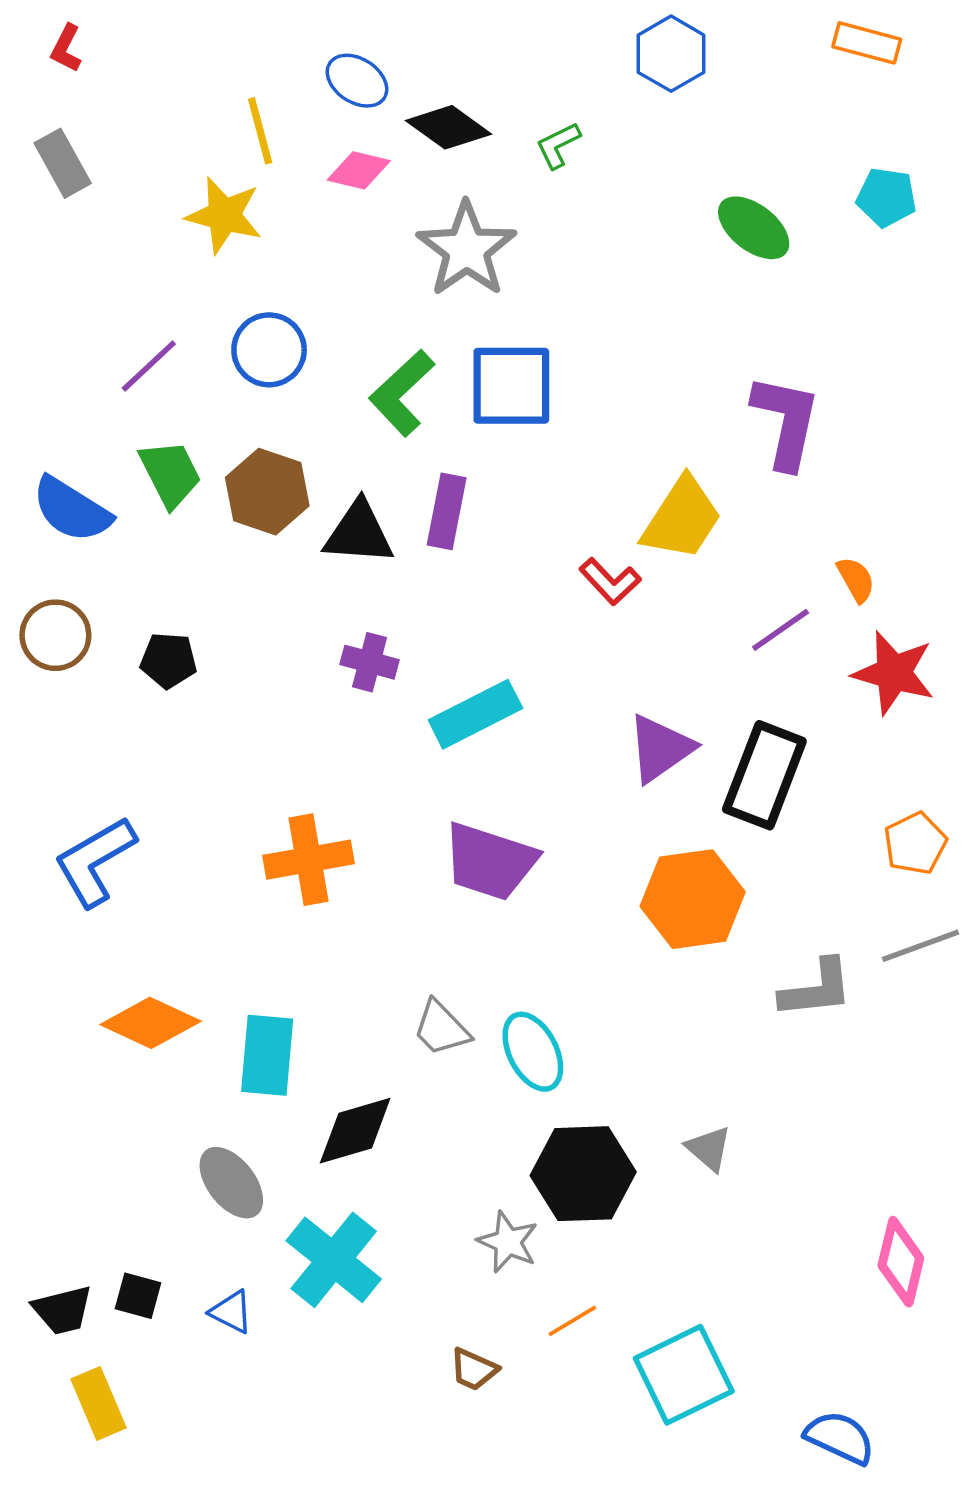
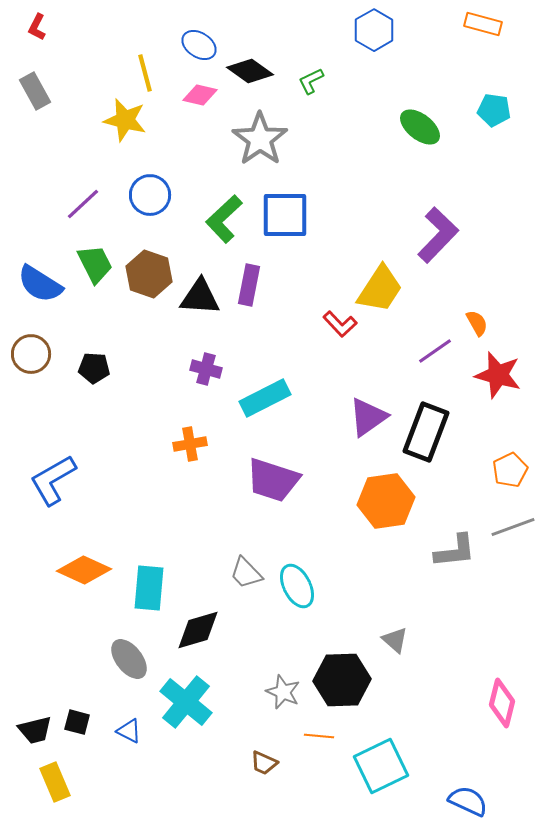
purple L-shape: (786, 422) -> (438, 235), turned 32
orange cross: (309, 860) -> (190, 444), moved, size x0.7
black hexagon: (583, 1174) -> (342, 680), moved
orange line: (572, 1321) -> (319, 736), turned 36

